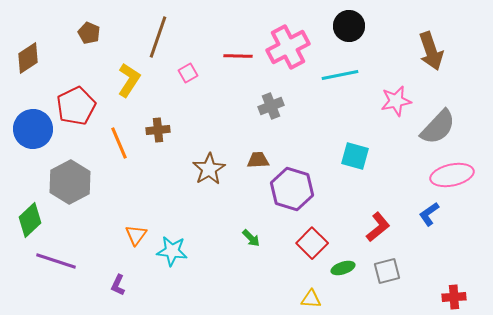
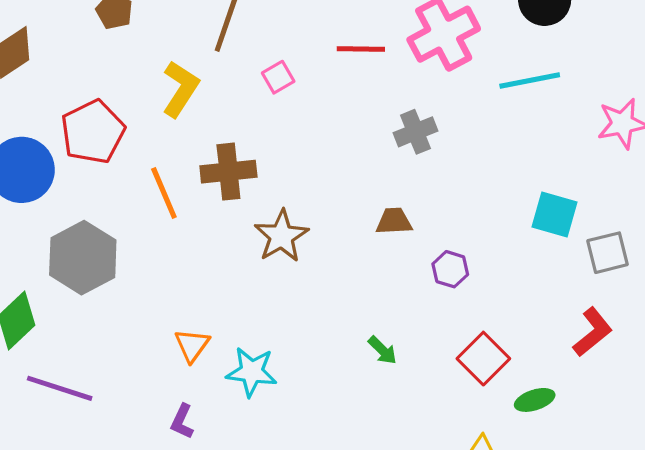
brown cross: (158, 130) -> (228, 172), size x1.4
brown star: (209, 169) -> (281, 236), moved
purple hexagon: (292, 189) -> (450, 269), size x0.5
gray square: (387, 271) -> (607, 253), moved
purple L-shape: (118, 285) -> (182, 421), moved

